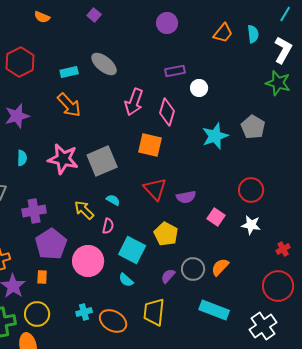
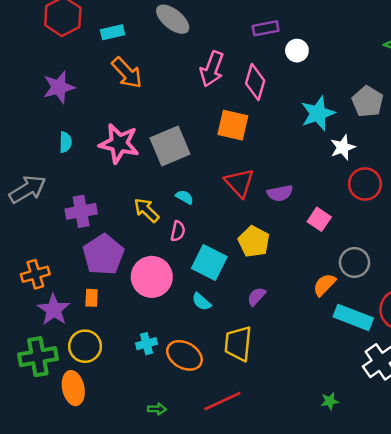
cyan rectangle: (69, 72) -> (113, 32), moved
white star: (251, 225) -> (343, 147), moved, turned -30
gray circle: (193, 269) -> (354, 262), moved
cyan rectangle: (214, 310) -> (353, 317), moved

